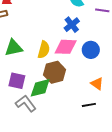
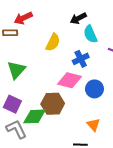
green triangle: (14, 48) -> (16, 70), turned -48
yellow semicircle: (44, 50) -> (53, 42), moved

